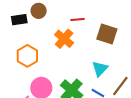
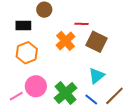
black rectangle: (19, 20) -> (23, 25), moved
brown square: (107, 34) -> (97, 42), moved

